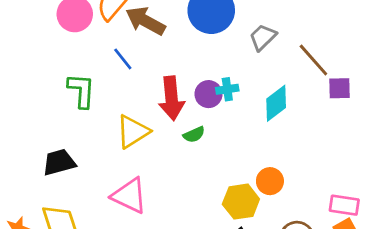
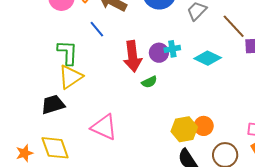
cyan diamond: (276, 103) -> (208, 58), turned 64
yellow triangle: (133, 132) -> (70, 77), moved
orange circle: (270, 181) -> (204, 126), moved

